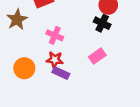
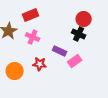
pink cross: (55, 35) -> (33, 37), moved
purple rectangle: (61, 73) -> (60, 51), moved

